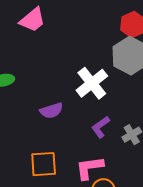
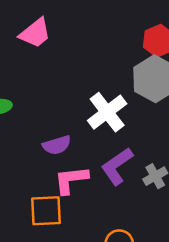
purple L-shape: (101, 127) -> (117, 166), size x1.4
pink L-shape: (89, 168) -> (71, 180), moved

